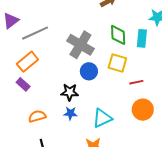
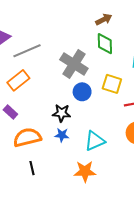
green diamond: (118, 35) -> (105, 44), moved
purple rectangle: (23, 84) -> (10, 112), moved
orange semicircle: (37, 116) -> (27, 137), size x1.5

